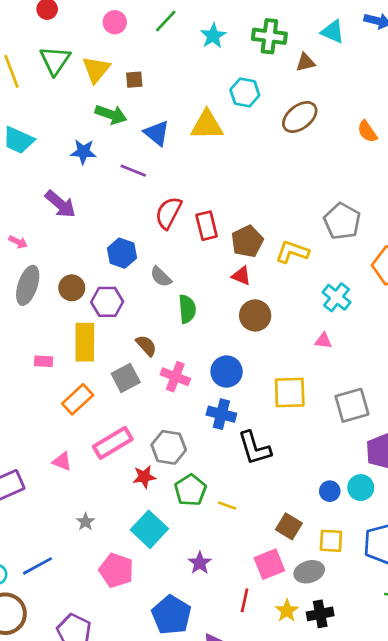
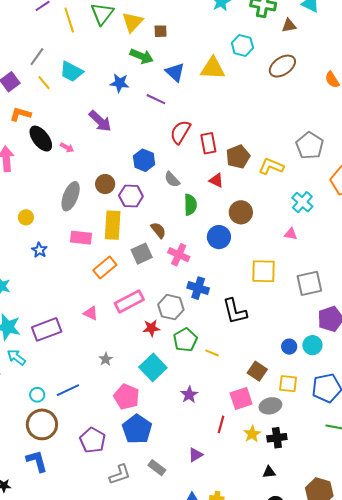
red triangle: (241, 276) -> (216, 180), moved
gray ellipse: (28, 285) -> (71, 196), moved
pink rectangle: (44, 361) -> (81, 238), size x1.5
blue circle: (227, 372) -> (219, 237), moved
blue cross: (221, 414) -> (198, 288), moved
blue pentagon: (171, 615) -> (137, 429), moved

